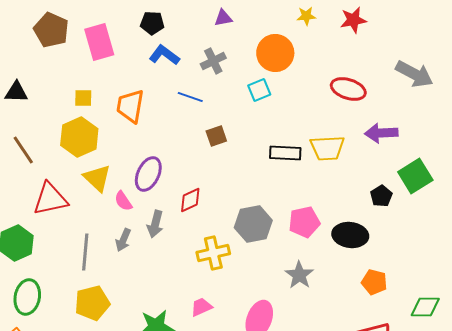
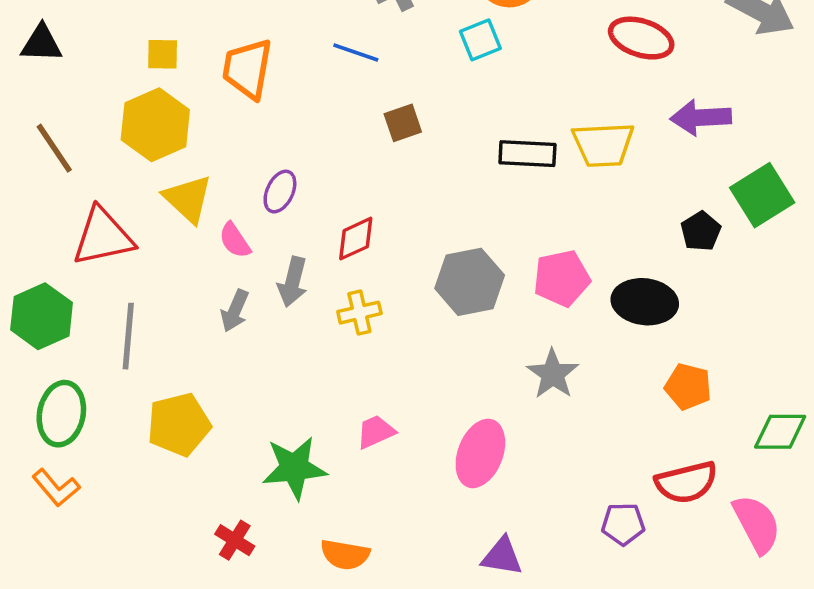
purple ellipse: (148, 174) -> (280, 192), size x0.7
gray line: (85, 252) -> (128, 336), moved
yellow cross: (213, 253) -> (359, 313), moved, size x0.7

